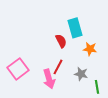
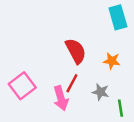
cyan rectangle: (75, 28) -> (118, 17), moved
red semicircle: (61, 41) -> (76, 51), size x1.5

